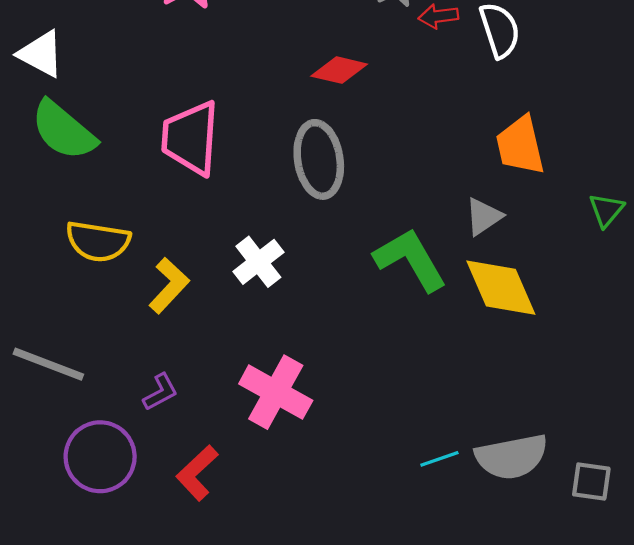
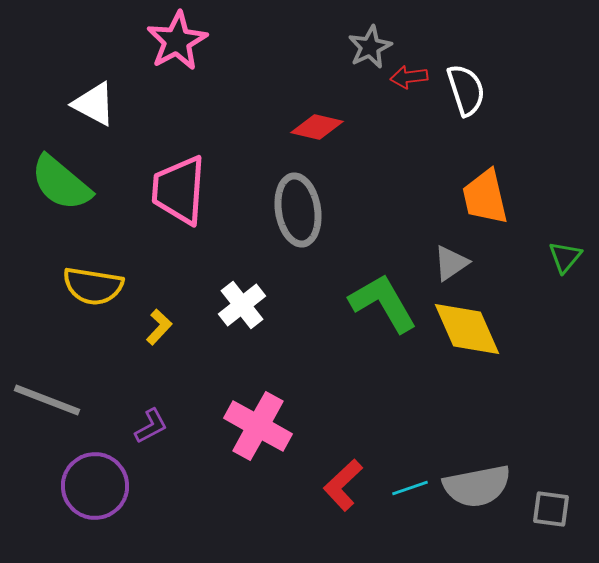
white triangle: (41, 54) -> (94, 104), moved
yellow L-shape: (169, 285) -> (159, 327), size x0.7
red L-shape: (197, 473) -> (343, 485), moved

